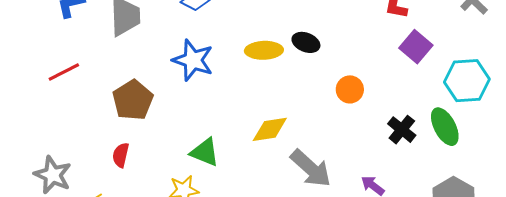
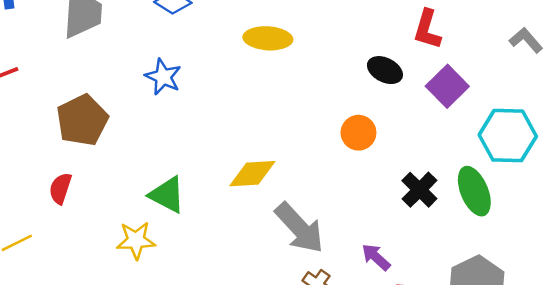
black ellipse: (306, 42) -> (385, 70), moved
yellow ellipse: (264, 50) -> (268, 38), moved
blue star: (193, 60) -> (163, 77), size x0.7

